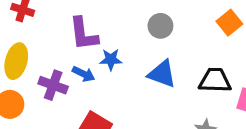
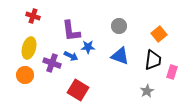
orange square: (229, 23) -> (159, 34), moved
black trapezoid: (215, 80) -> (153, 60), turned 95

